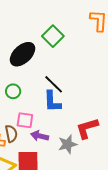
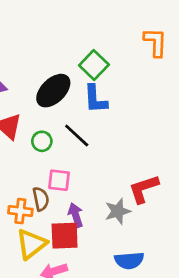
black line: (54, 84) -> (77, 136), moved
blue L-shape: (52, 102) -> (95, 99), moved
purple arrow: (40, 136) -> (76, 215), moved, turned 60

